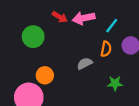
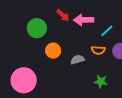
orange semicircle: (106, 49) -> (98, 50), turned 72
orange circle: (45, 75) -> (53, 51), moved

